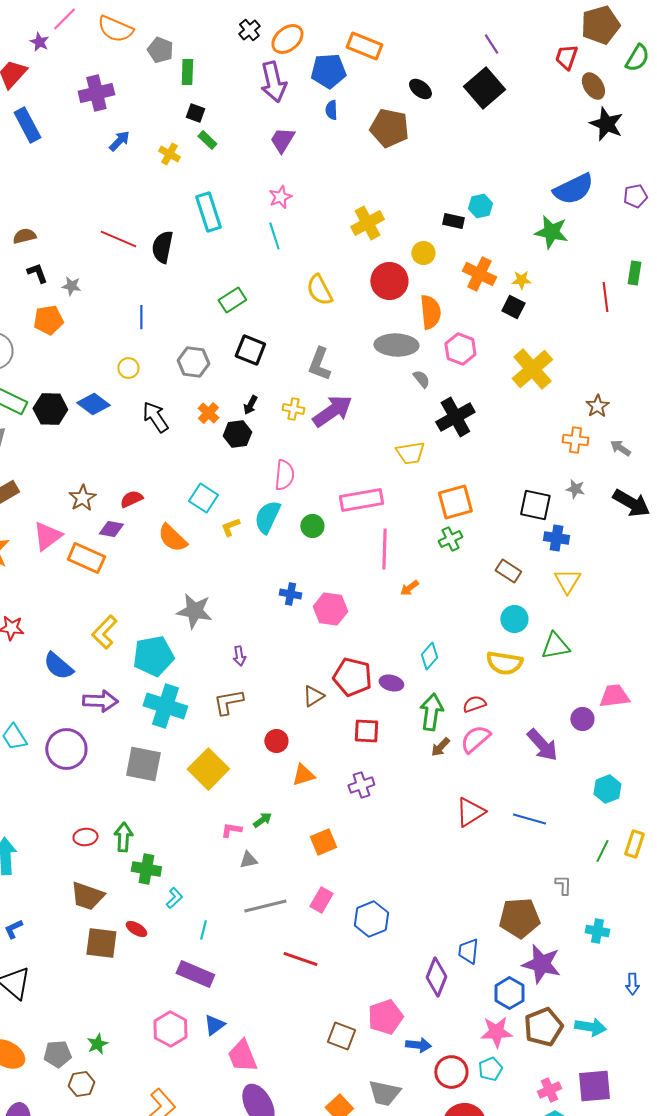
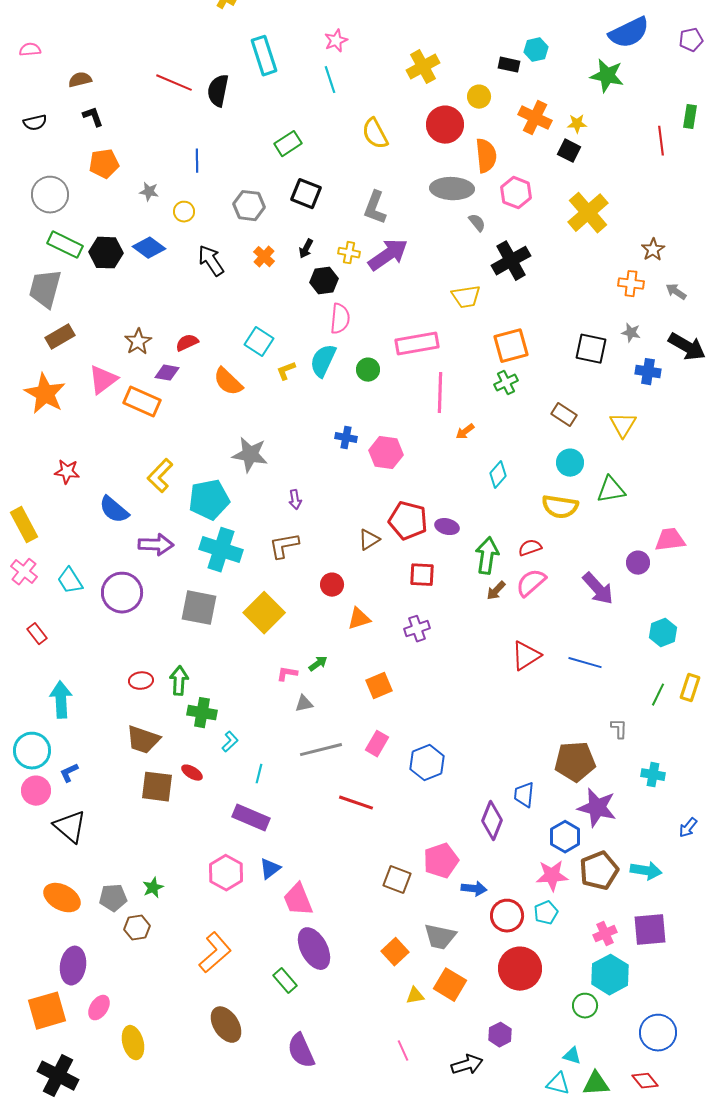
gray star: (71, 286) -> (149, 192), moved
black hexagon: (237, 434) -> (324, 281), moved
blue cross: (556, 538) -> (648, 372), moved
cyan diamond: (429, 656) -> (498, 475), moved
blue arrow: (632, 984) -> (688, 828), turned 40

